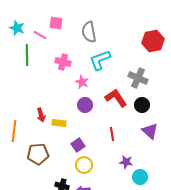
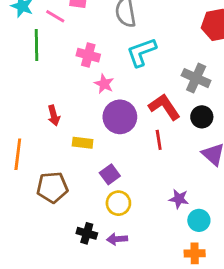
pink star: (82, 82) -> (104, 84), moved
purple circle: (85, 105) -> (120, 117), size x1.5
red arrow: (41, 115) -> (54, 115), moved
red line: (112, 134) -> (159, 140), moved

